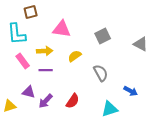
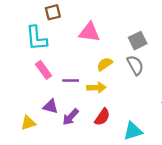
yellow arrow: (45, 51) -> (96, 88), moved
gray semicircle: (101, 73) -> (135, 65), moved
cyan triangle: (110, 109) -> (133, 131), moved

